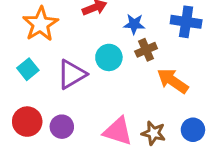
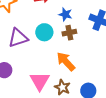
orange arrow: (173, 81) -> (66, 61), moved
pink triangle: (118, 131) -> (40, 81), turned 30

